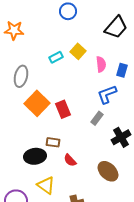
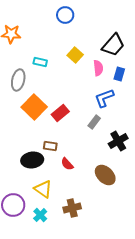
black trapezoid: (116, 27) -> (113, 45), moved
cyan rectangle: (56, 57) -> (40, 62), moved, turned 40
red rectangle: (63, 109) -> (60, 113), turned 72

